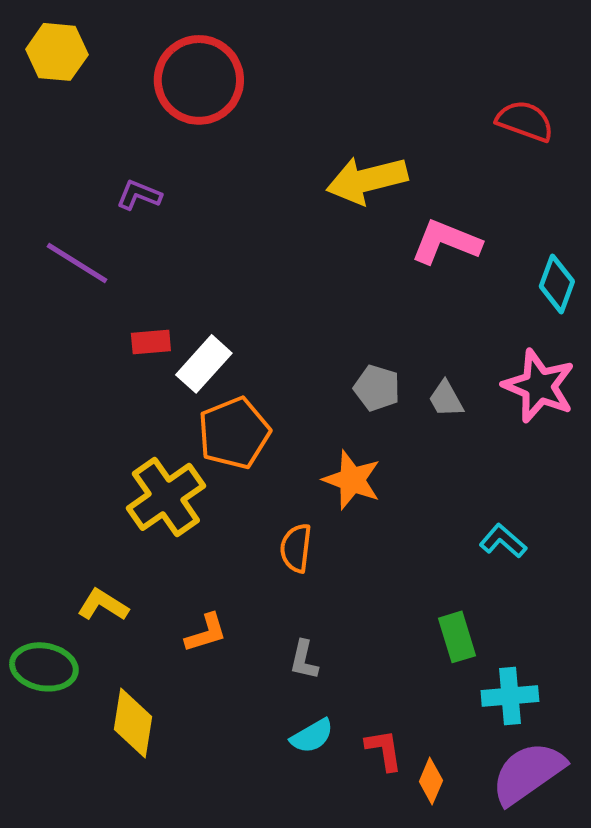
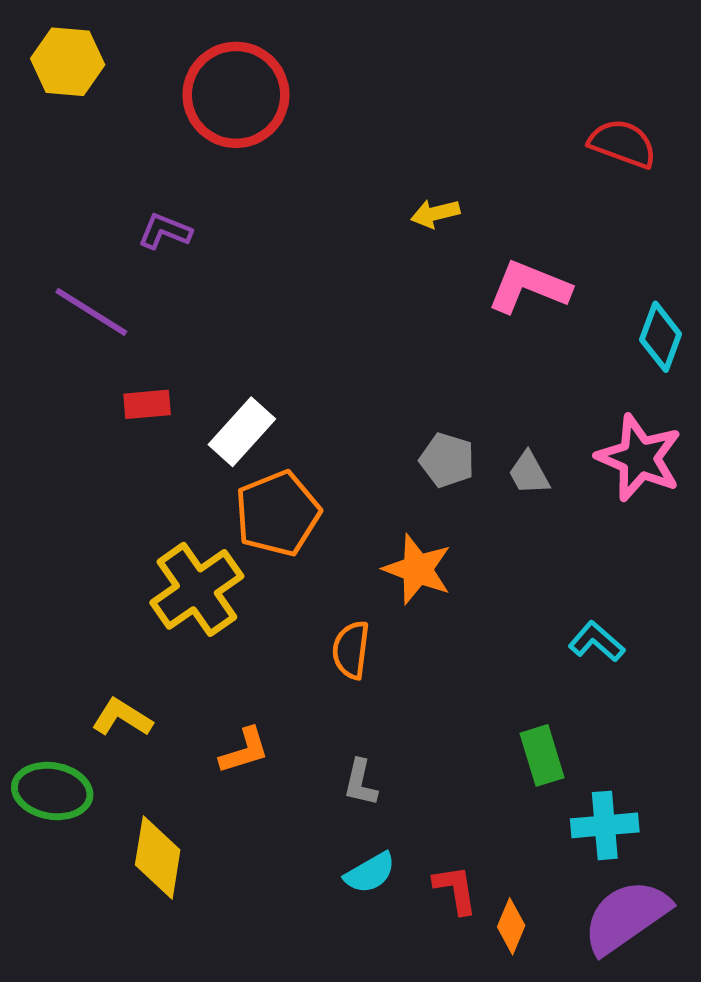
yellow arrow: (367, 180) -> (435, 213), size x0.5
red rectangle: (151, 342) -> (147, 404), moved

